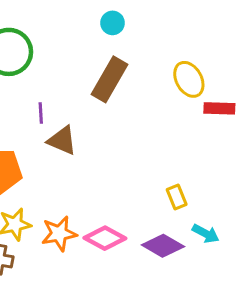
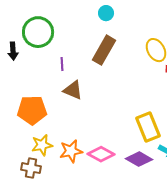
purple line: (41, 113) -> (62, 64), moved
yellow rectangle: (177, 197) -> (148, 127), size x1.8

